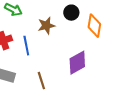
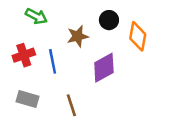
purple diamond: (77, 63) -> (104, 68), moved

